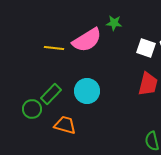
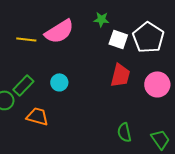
green star: (114, 23) -> (101, 19), moved
cyan circle: (87, 91) -> (59, 82), size x0.7

